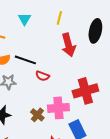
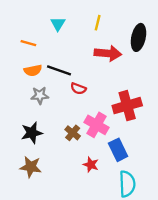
red arrow: (68, 45) -> (108, 53), turned -70
pink cross: (58, 108) -> (96, 125), turned 35

